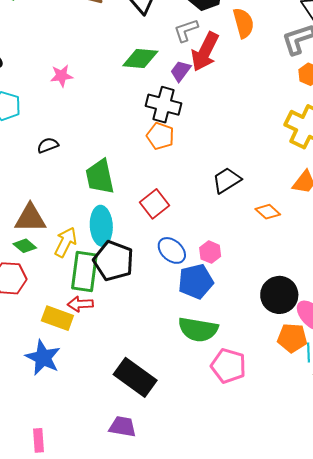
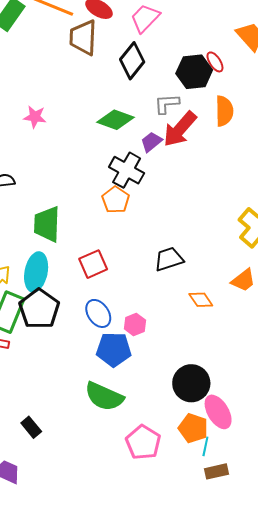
pink pentagon: (228, 366) -> (143, 442), moved
black rectangle: (135, 377) -> (31, 427), size x0.5

